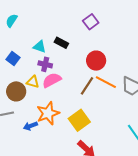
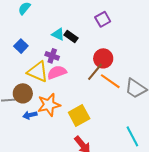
cyan triangle: (40, 47) -> (58, 34), moved
yellow triangle: (33, 82) -> (38, 72), size x1.6
brown line: (87, 86) -> (95, 72), moved
brown circle: (16, 91) -> (23, 93), moved

